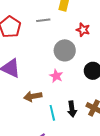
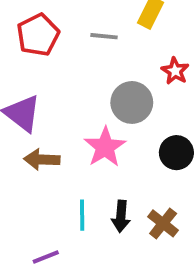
pink star: (56, 76) -> (105, 147), size x1.5
brown arrow: (33, 96) -> (42, 160), moved

